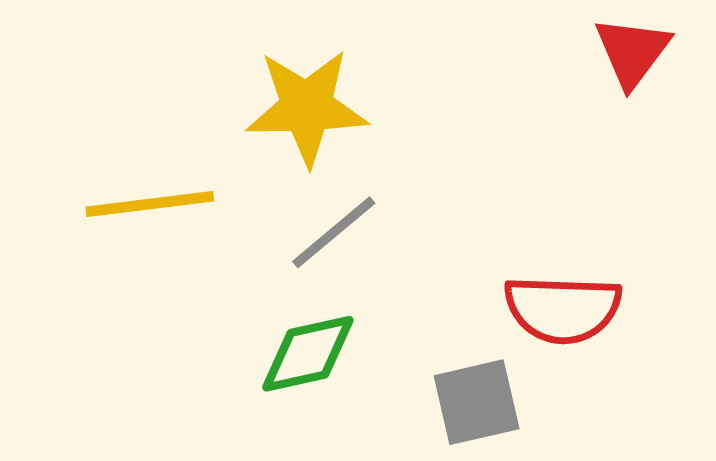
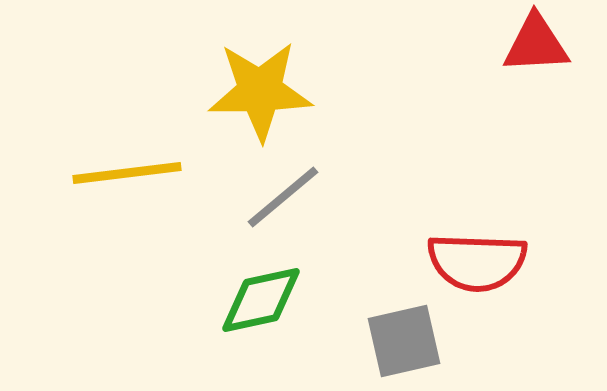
red triangle: (632, 52) -> (536, 44), turned 50

